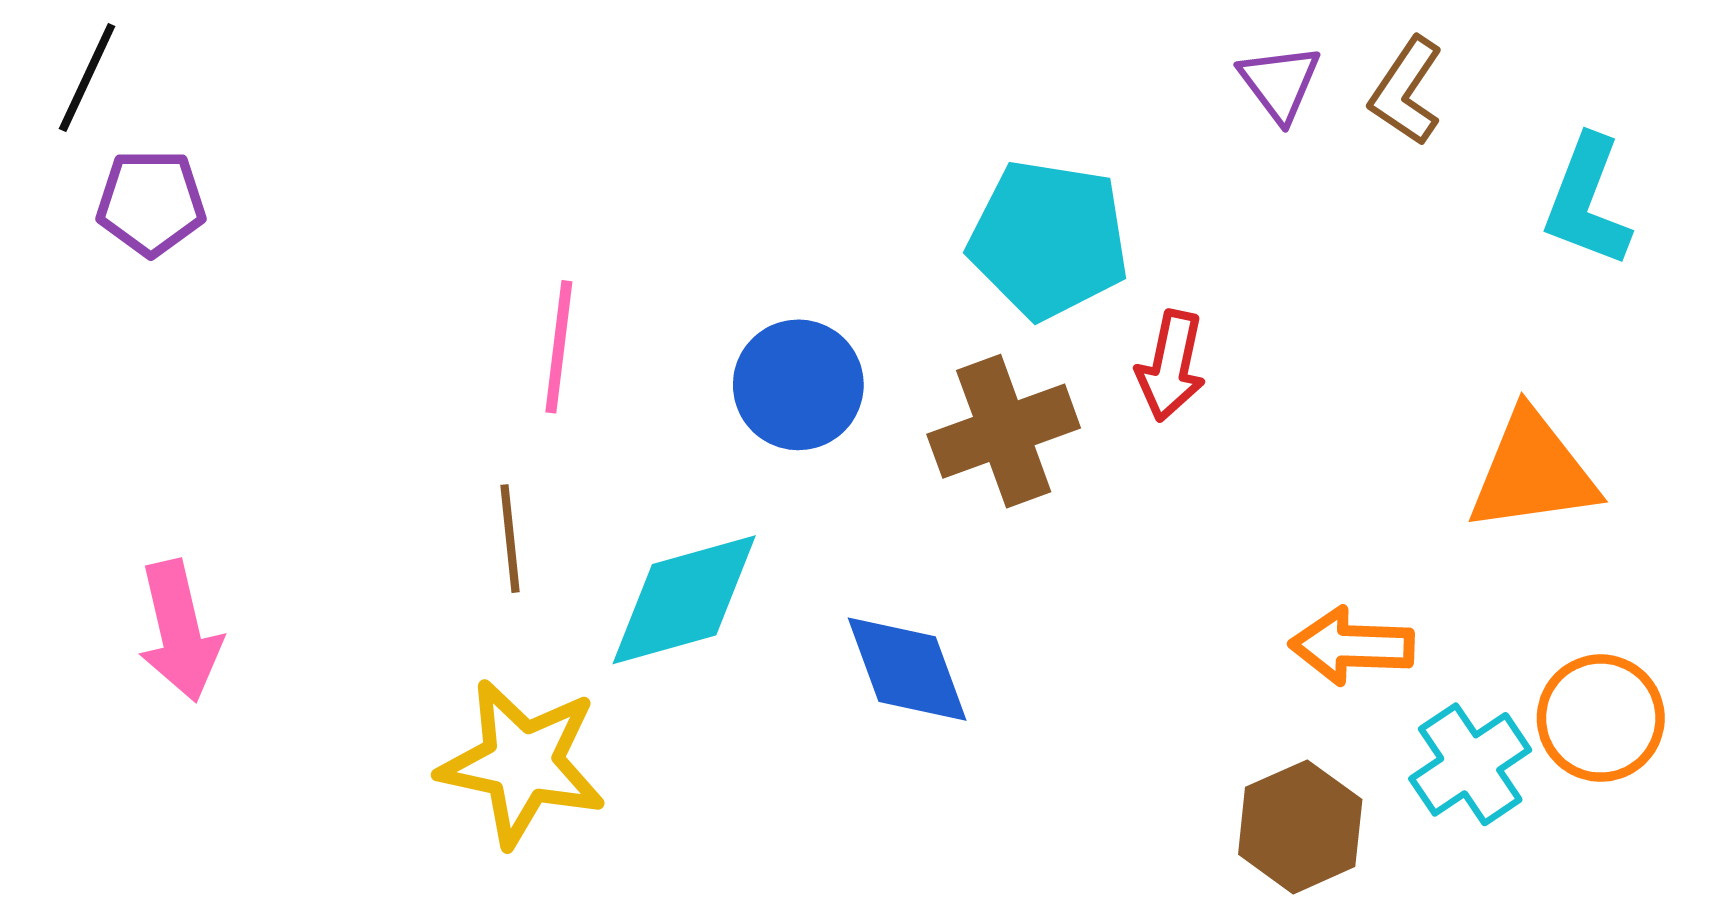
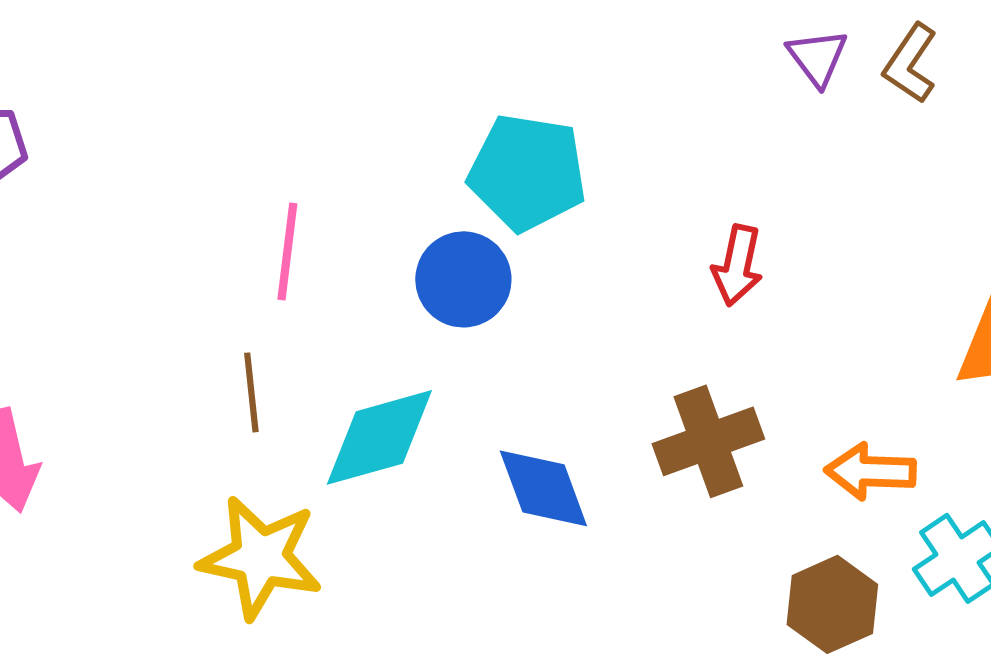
cyan pentagon: (1049, 239) -> (527, 172), moved
brown cross: (1004, 431) -> (708, 441), moved

